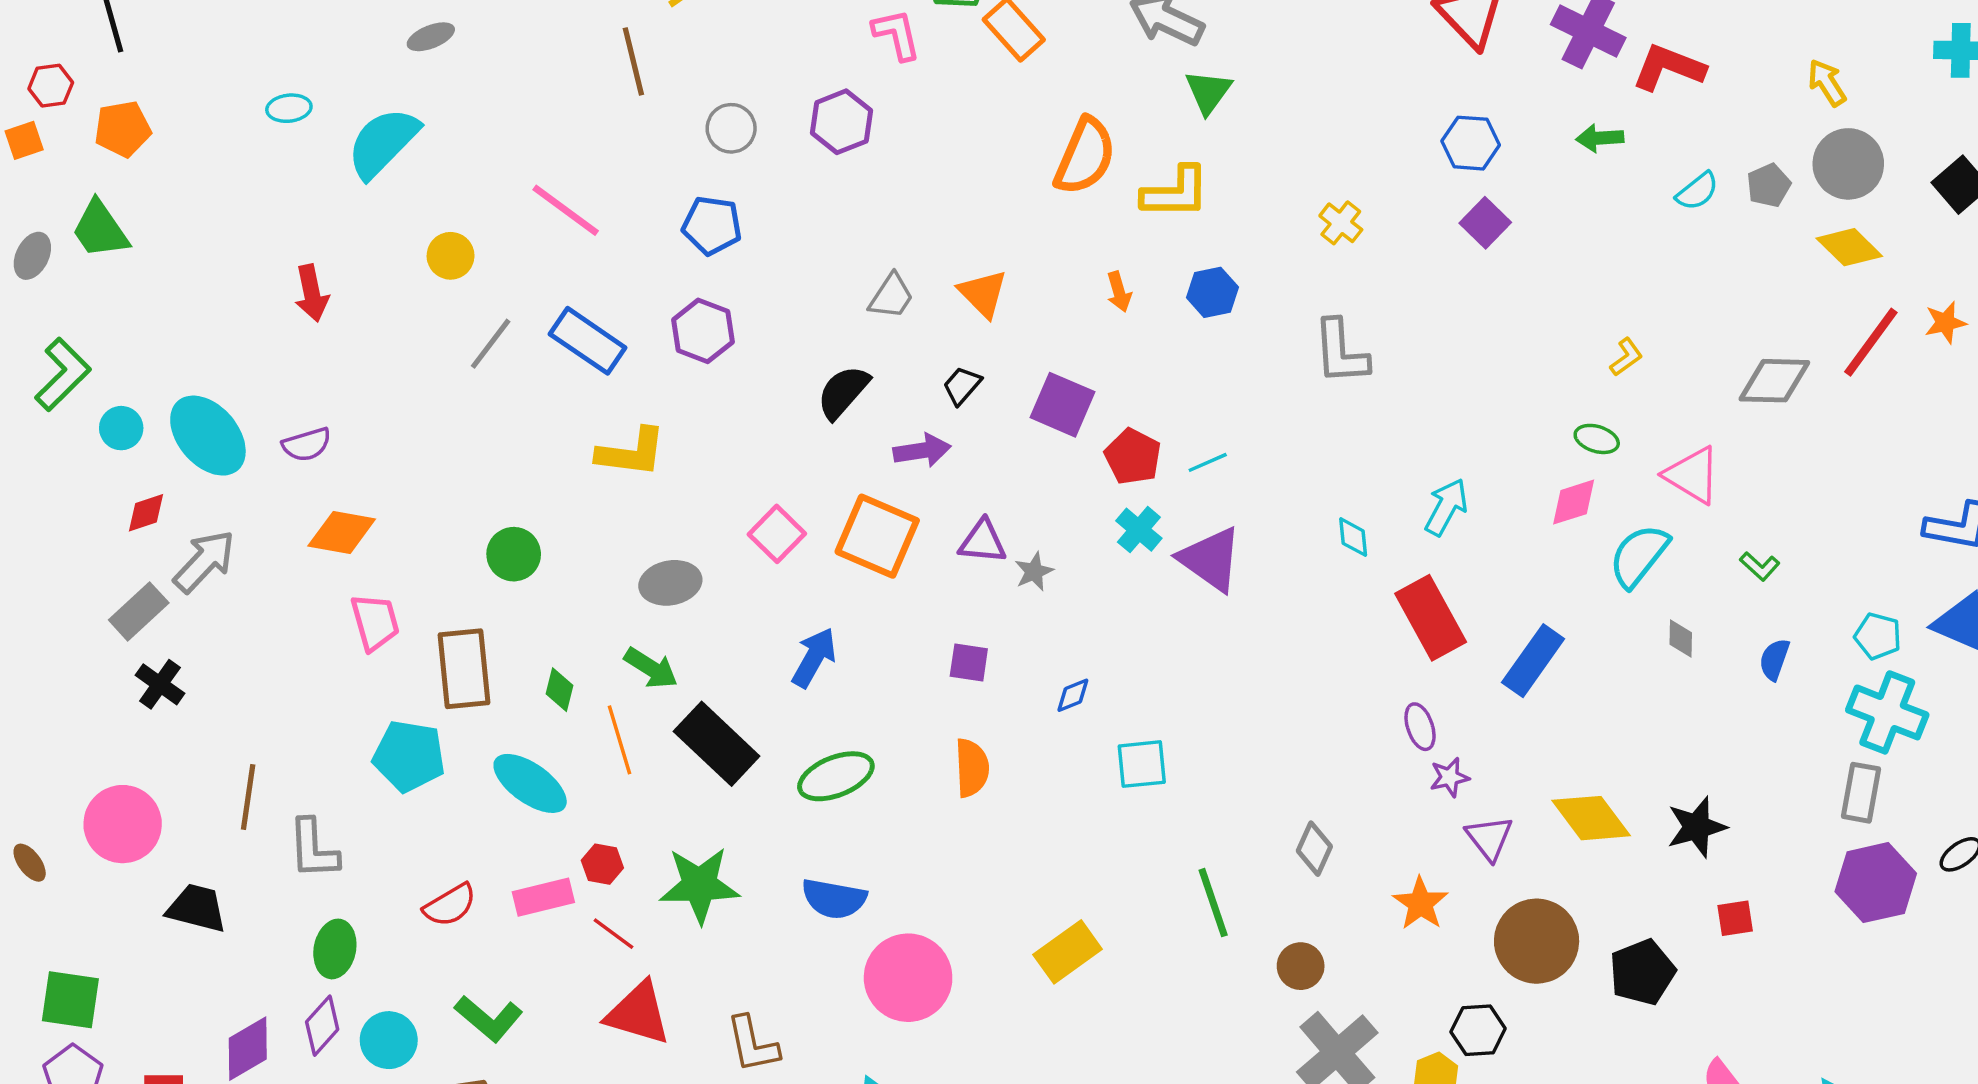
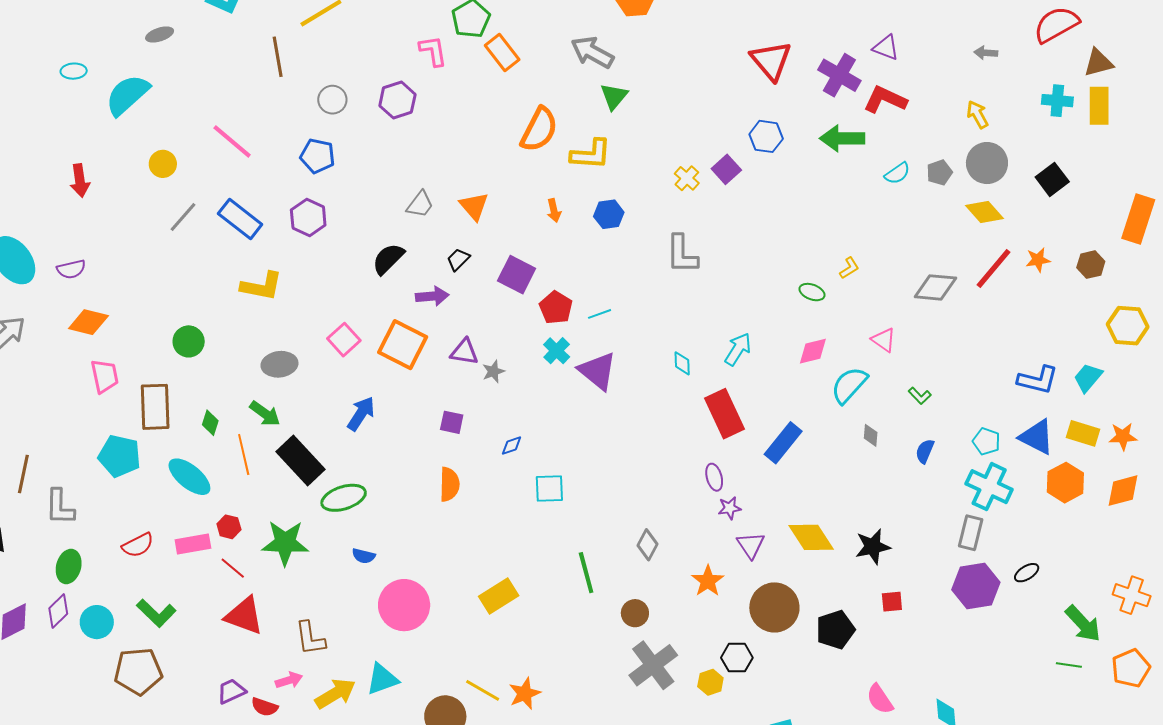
green arrow: (1600, 138) -> (842, 138), size x1.6
purple square: (1485, 223) -> (726, 169), moved
green ellipse: (1597, 439) -> (812, 292), moved
pink triangle: (1692, 475) -> (884, 340), size x0.7
green ellipse: (836, 776) -> (344, 498), moved
blue semicircle: (834, 899) -> (364, 556), size x0.6

